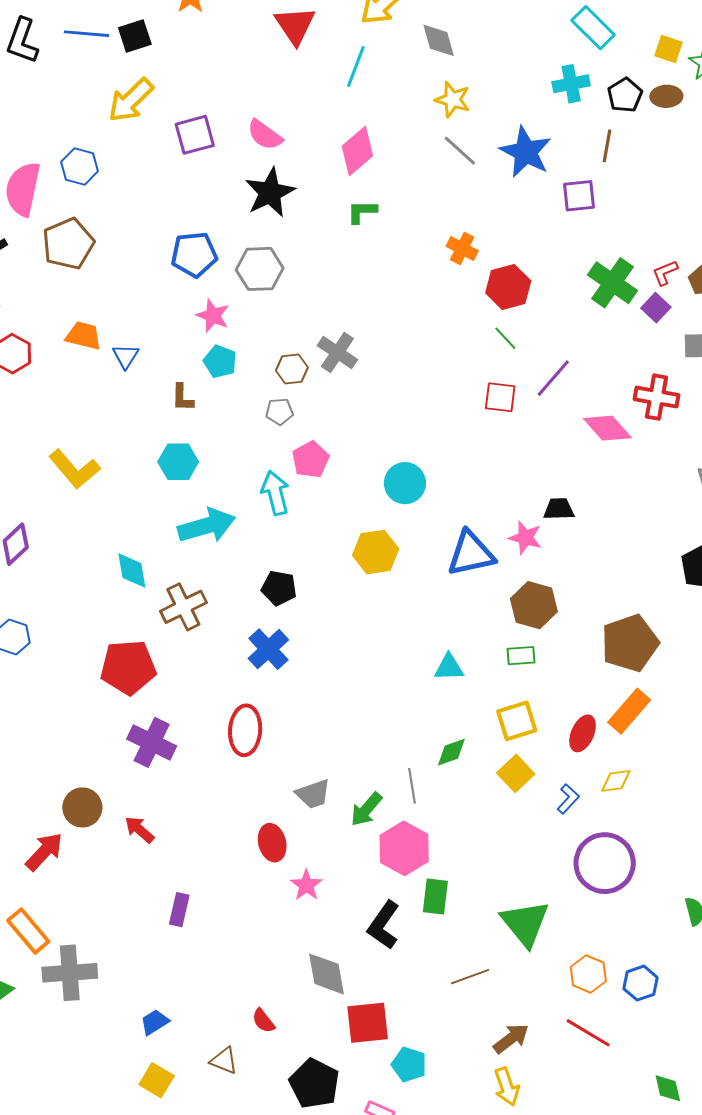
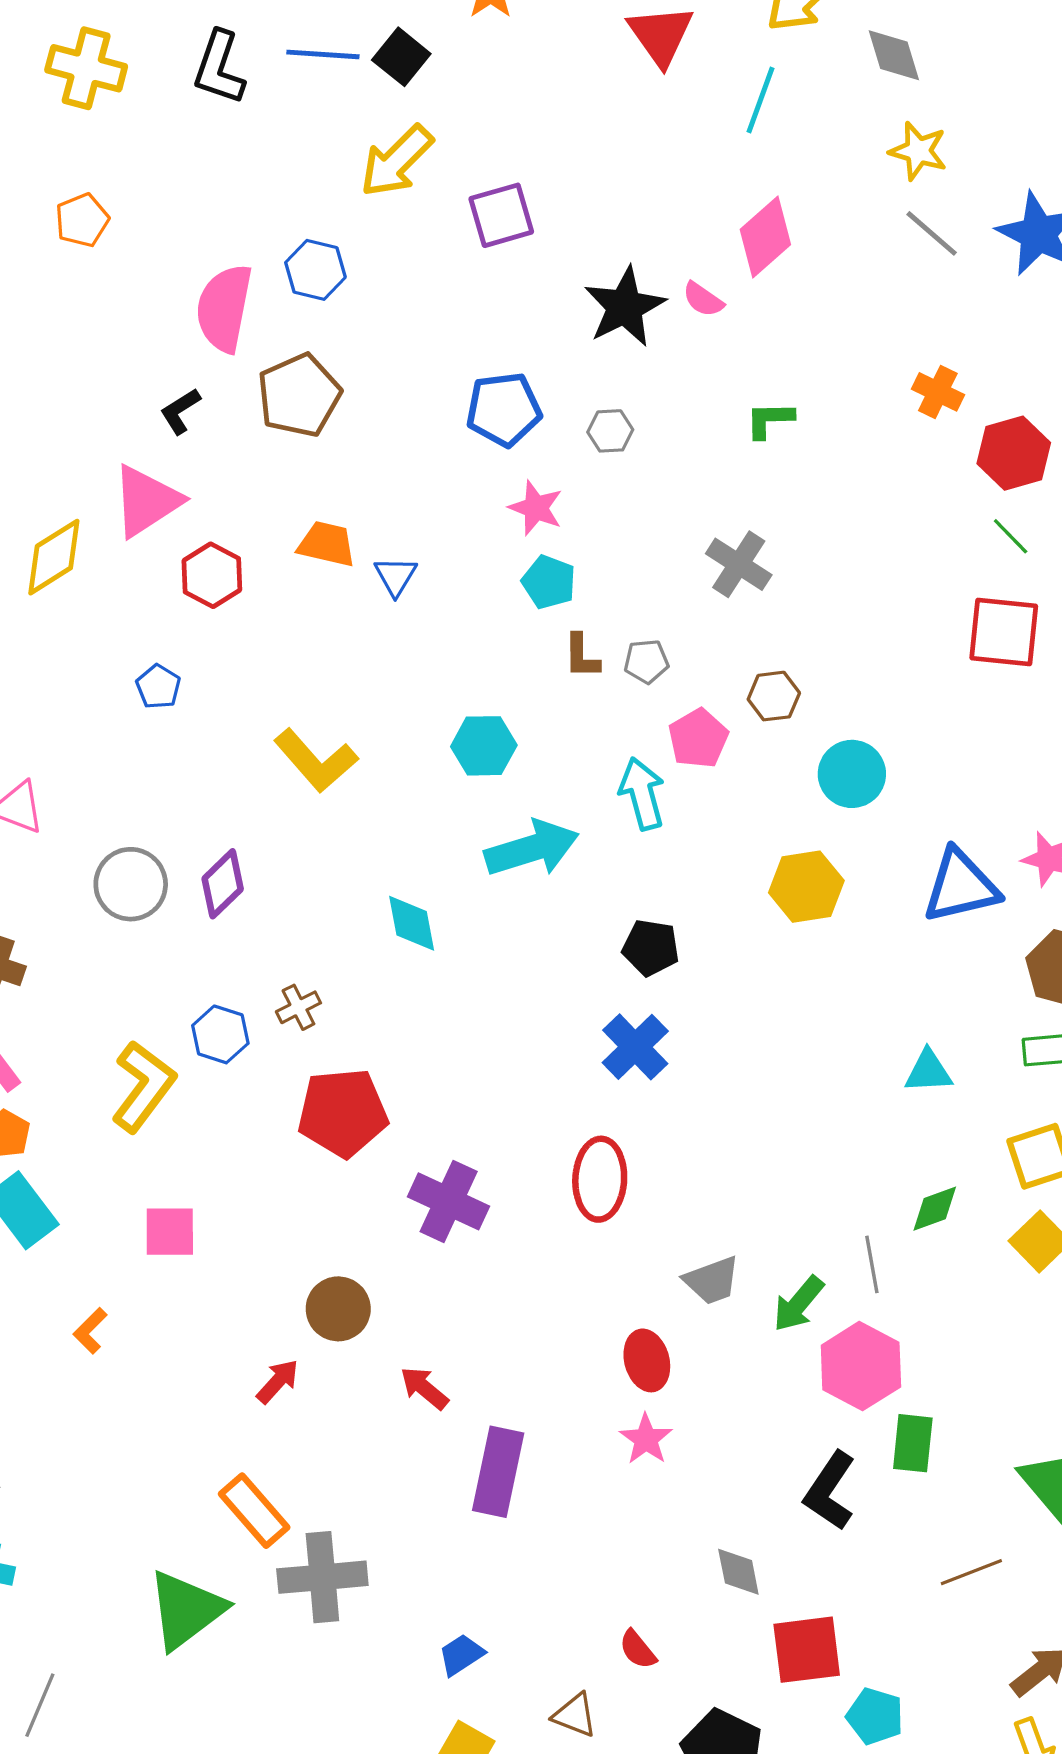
black square: (135, 36) -> (401, 57), turned -32
pink semicircle: (265, 135) -> (703, 299), moved, size x0.7
green L-shape: (362, 212) -> (770, 420), moved
gray hexagon: (260, 269) -> (610, 431), size x0.6
brown hexagon: (292, 369) -> (774, 696), moved
red square: (500, 397) -> (1004, 632), size x1.4
brown L-shape: (182, 398) -> (582, 656), moved
brown cross: (183, 607) -> (298, 1007), moved, size x0.6
red pentagon: (128, 667) -> (343, 1113), moved
red arrow: (139, 830) -> (424, 1388), moved
red arrow: (44, 852) -> (278, 1381), size x0.7
pink star: (306, 885) -> (646, 1439), moved
purple rectangle: (179, 910) -> (498, 1472), size x1.6
gray diamond: (326, 974) -> (738, 1572), size x0.7

